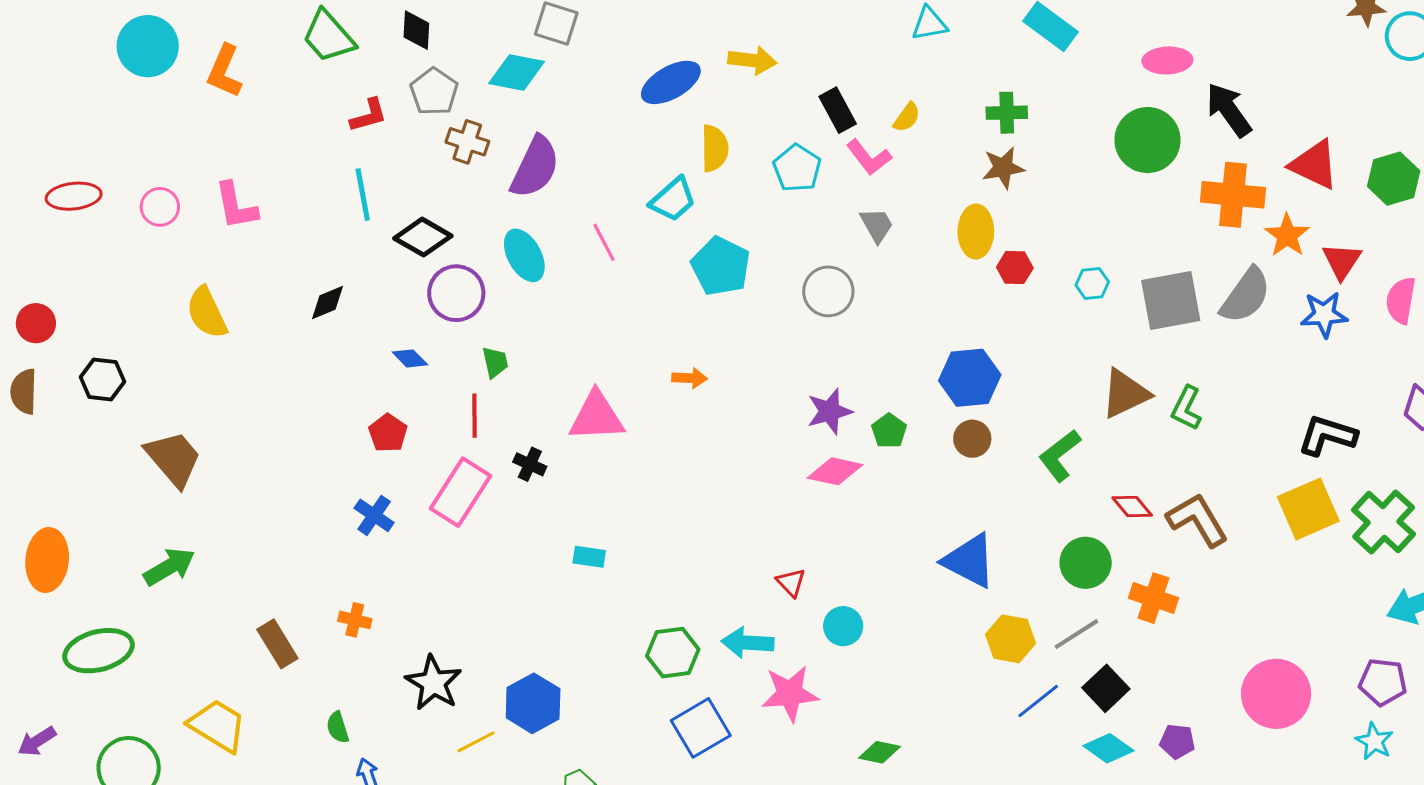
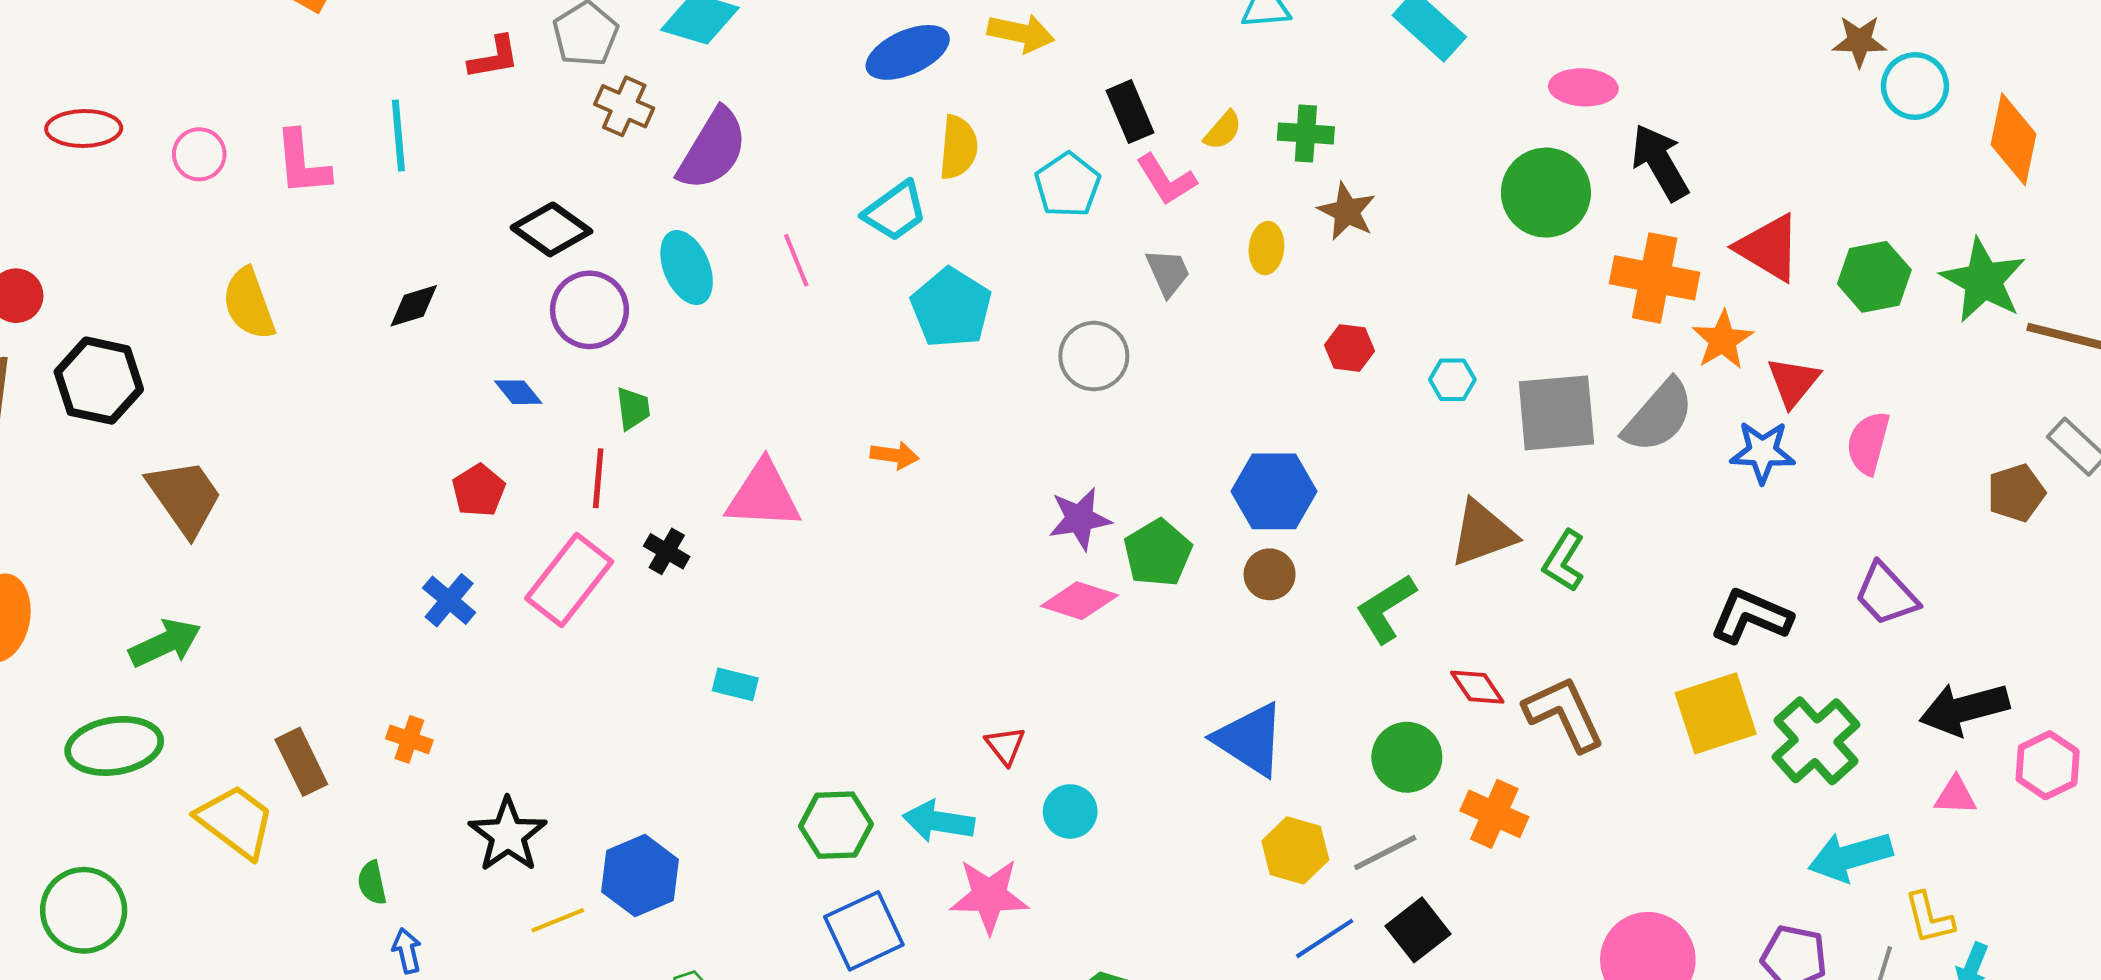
green cross: (1007, 113) -> (1306, 133), moved
brown star: (1003, 168) -> (1347, 211), turned 30
cyan line: (363, 195) -> (398, 135), moved
yellow ellipse: (976, 232) -> (1266, 248), moved, size x0.7
black hexagon: (102, 379) -> (99, 381), size x1.4
green pentagon: (889, 431) -> (1158, 553), size x1.4
green ellipse: (99, 651) -> (114, 746), moved
yellow trapezoid: (218, 726) -> (236, 821), moved

